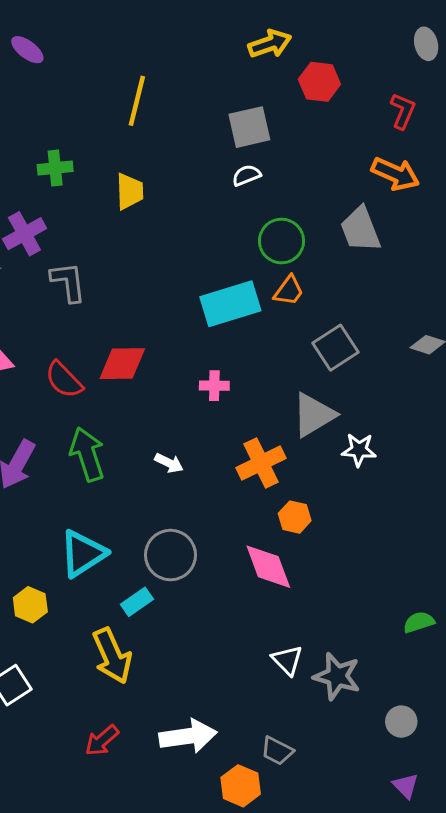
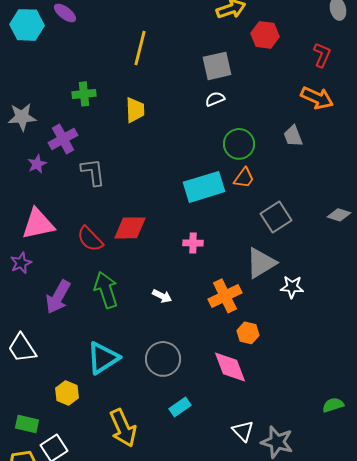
gray trapezoid: (360, 229) -> (293, 136), size x0.7
cyan rectangle: (137, 602) -> (180, 407), moved

